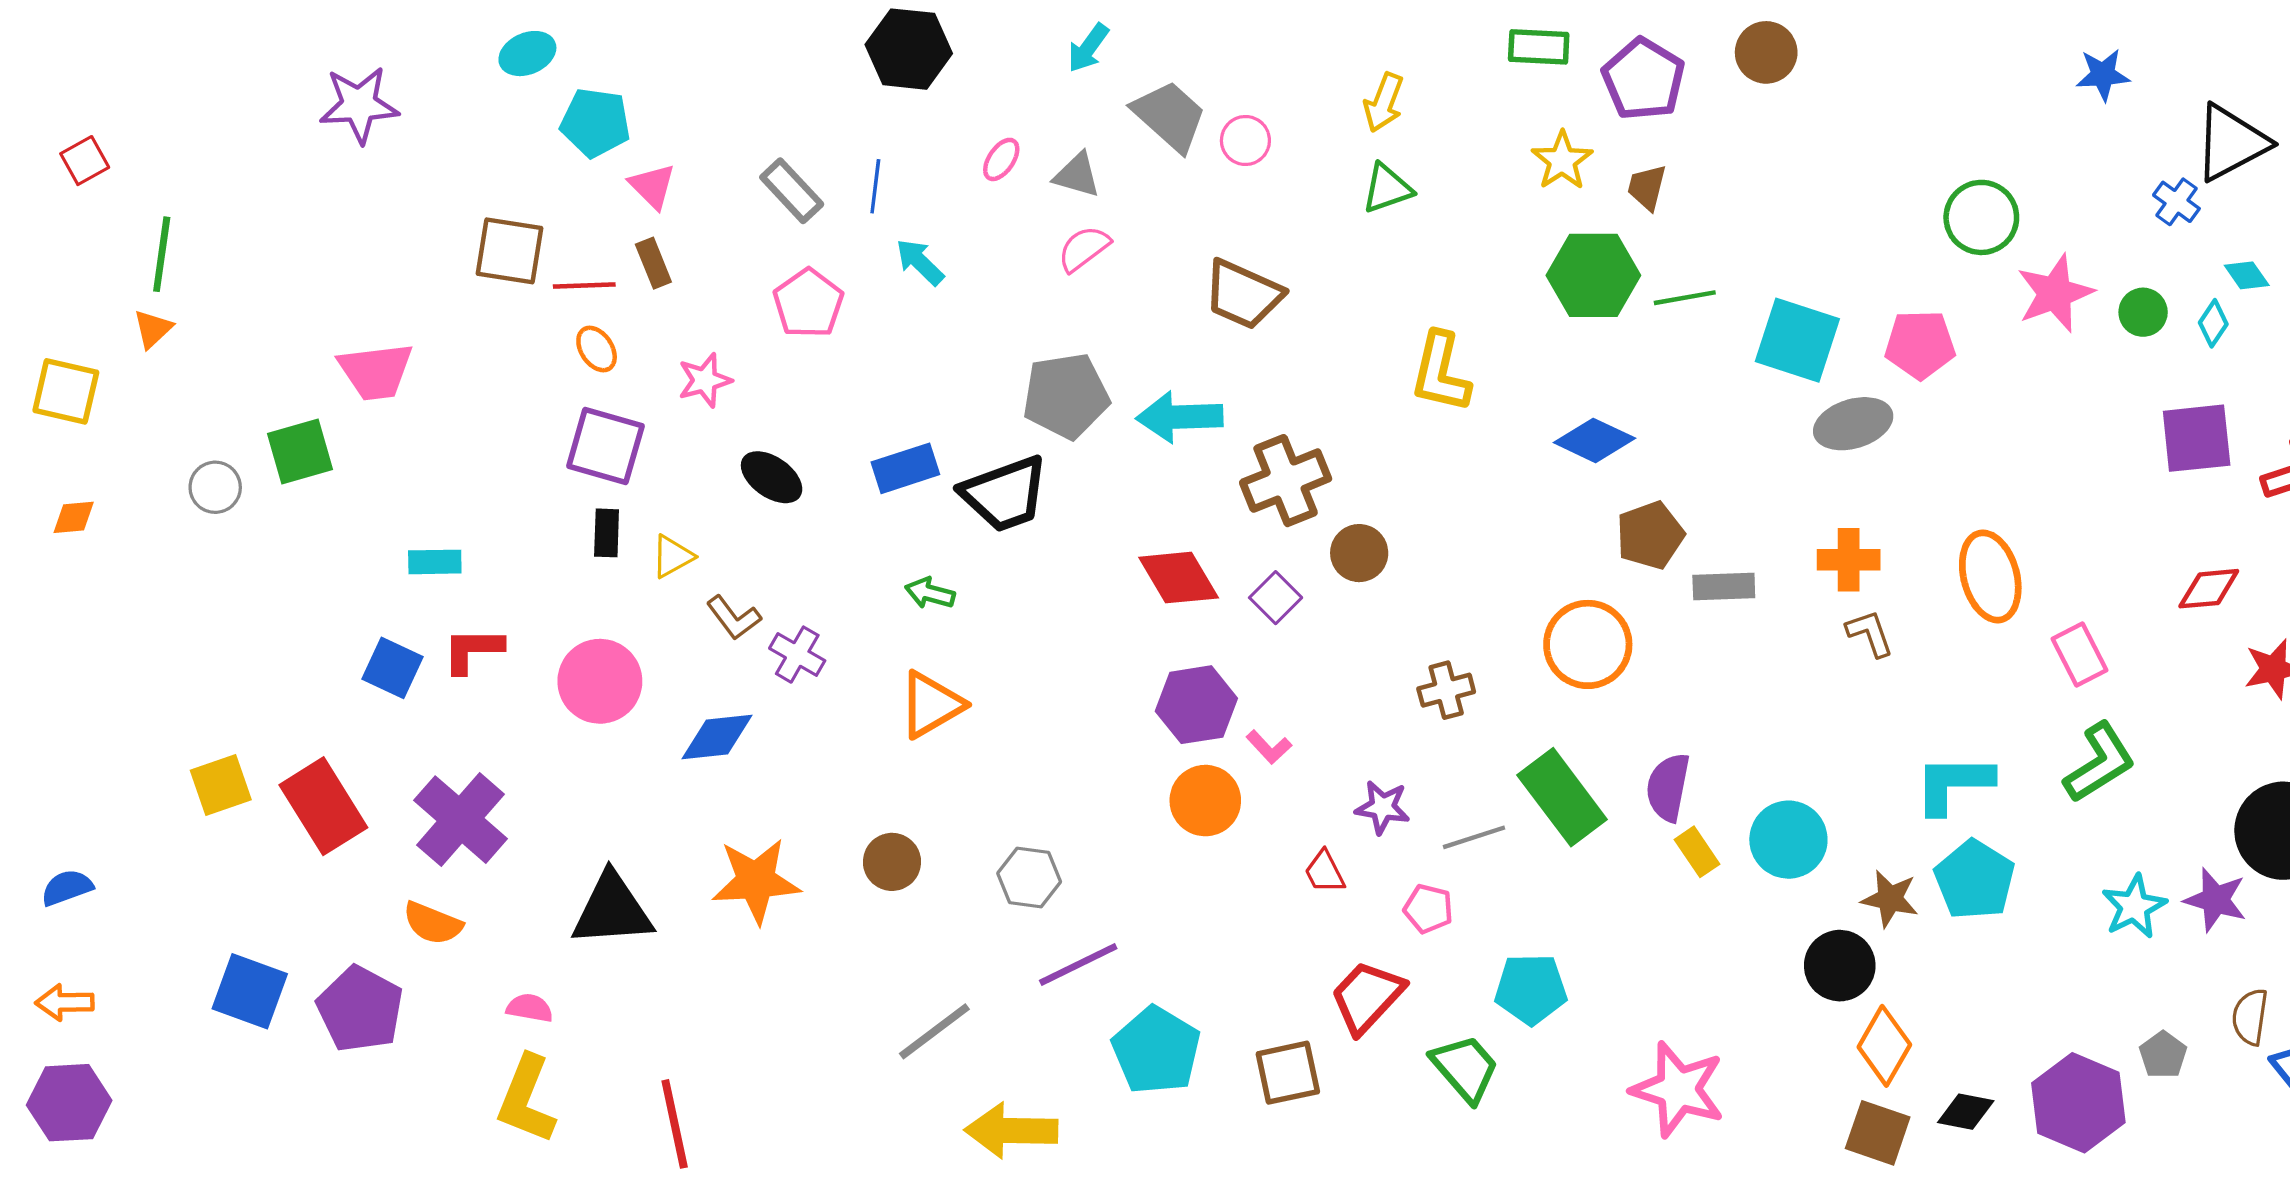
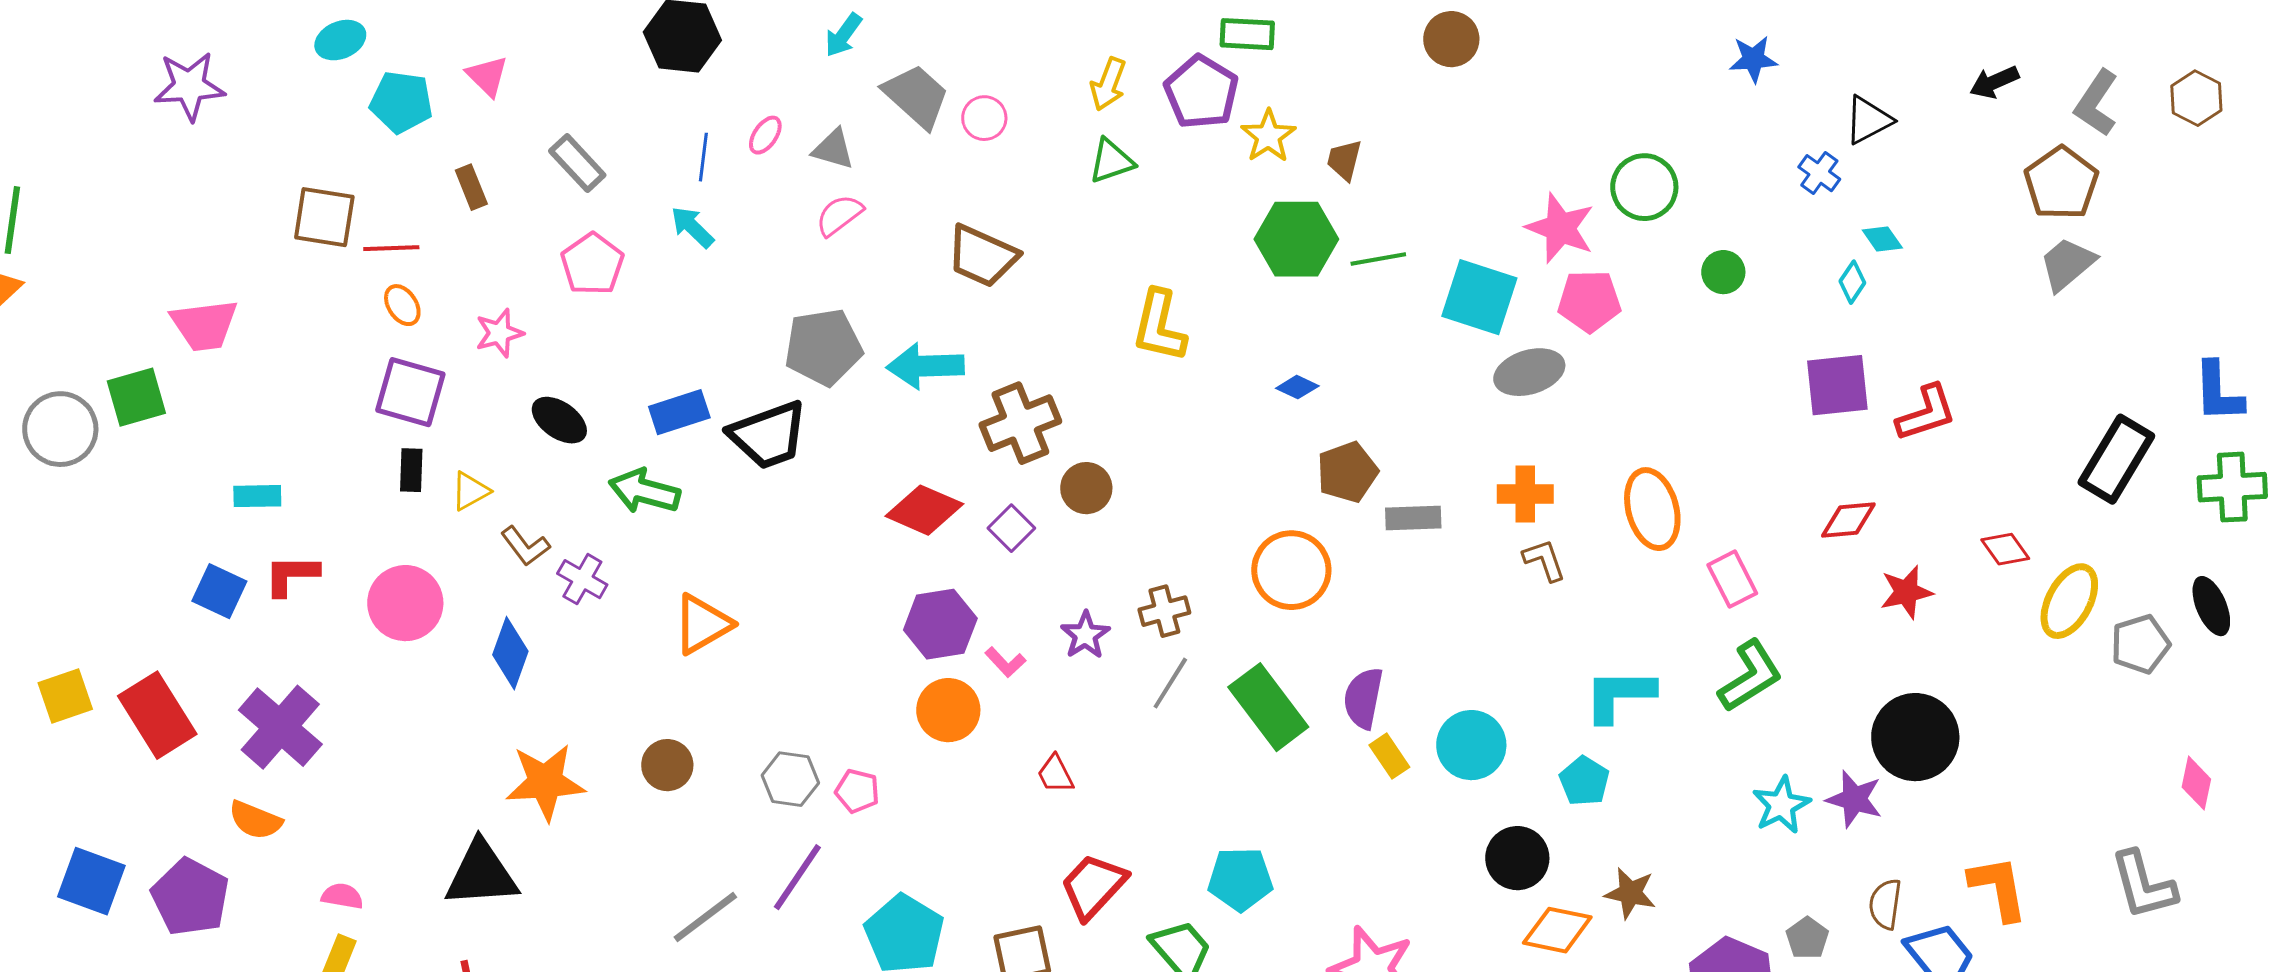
purple pentagon: (1644, 79) -> (1201, 92), moved
black triangle: (2231, 143) -> (1868, 120), size x0.7
pink triangle: (652, 186) -> (487, 76), moved
blue line: (875, 186) -> (703, 157), moved
brown rectangle: (653, 263) -> (471, 187), moved
pink star: (2055, 293) -> (1560, 228), moved, turned -30
green circle: (2143, 312) -> (1723, 272), moved
blue diamond: (1594, 440) -> (1297, 387), size x0.6
gray circle: (215, 487) -> (60, 429), size x1.6
red diamond: (1179, 578) -> (924, 510), turned -36
green arrow: (930, 593) -> (644, 491), moved, size x1.6
blue diamond: (717, 737) -> (510, 653), turned -64
purple star: (1383, 807) -> (1085, 635), moved, turned 30
gray line: (1474, 837) -> (1170, 683), moved, turned -40
cyan pentagon: (1975, 880) -> (1584, 781), moved, size x0.7
brown star: (1890, 899) -> (1630, 893), moved
pink pentagon: (1428, 909) -> (857, 791), moved
black triangle: (612, 910) -> (481, 874), moved
purple line: (1078, 964) -> (797, 877), moved, turned -30
orange diamond: (1884, 1046) -> (1557, 930), turned 72

